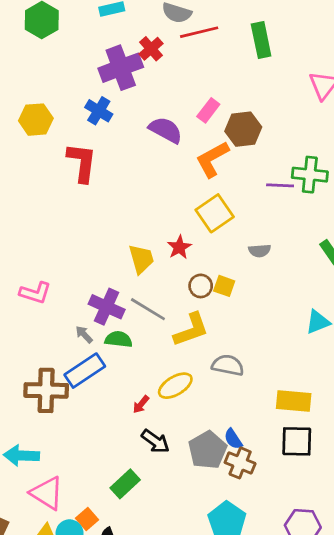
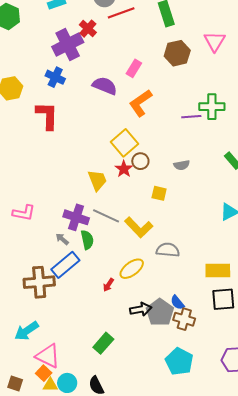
brown hexagon: (243, 129) -> (177, 53), moved
yellow square: (215, 213) -> (125, 143), moved
brown circle: (201, 286) -> (140, 161), moved
yellow L-shape: (191, 330) -> (139, 227), turned 72
green semicircle: (118, 339) -> (87, 240), turned 78
black arrow: (155, 441) -> (141, 309), moved, turned -40
cyan arrow: (21, 456) -> (27, 331), turned -30
orange square: (87, 519) -> (44, 373), moved

